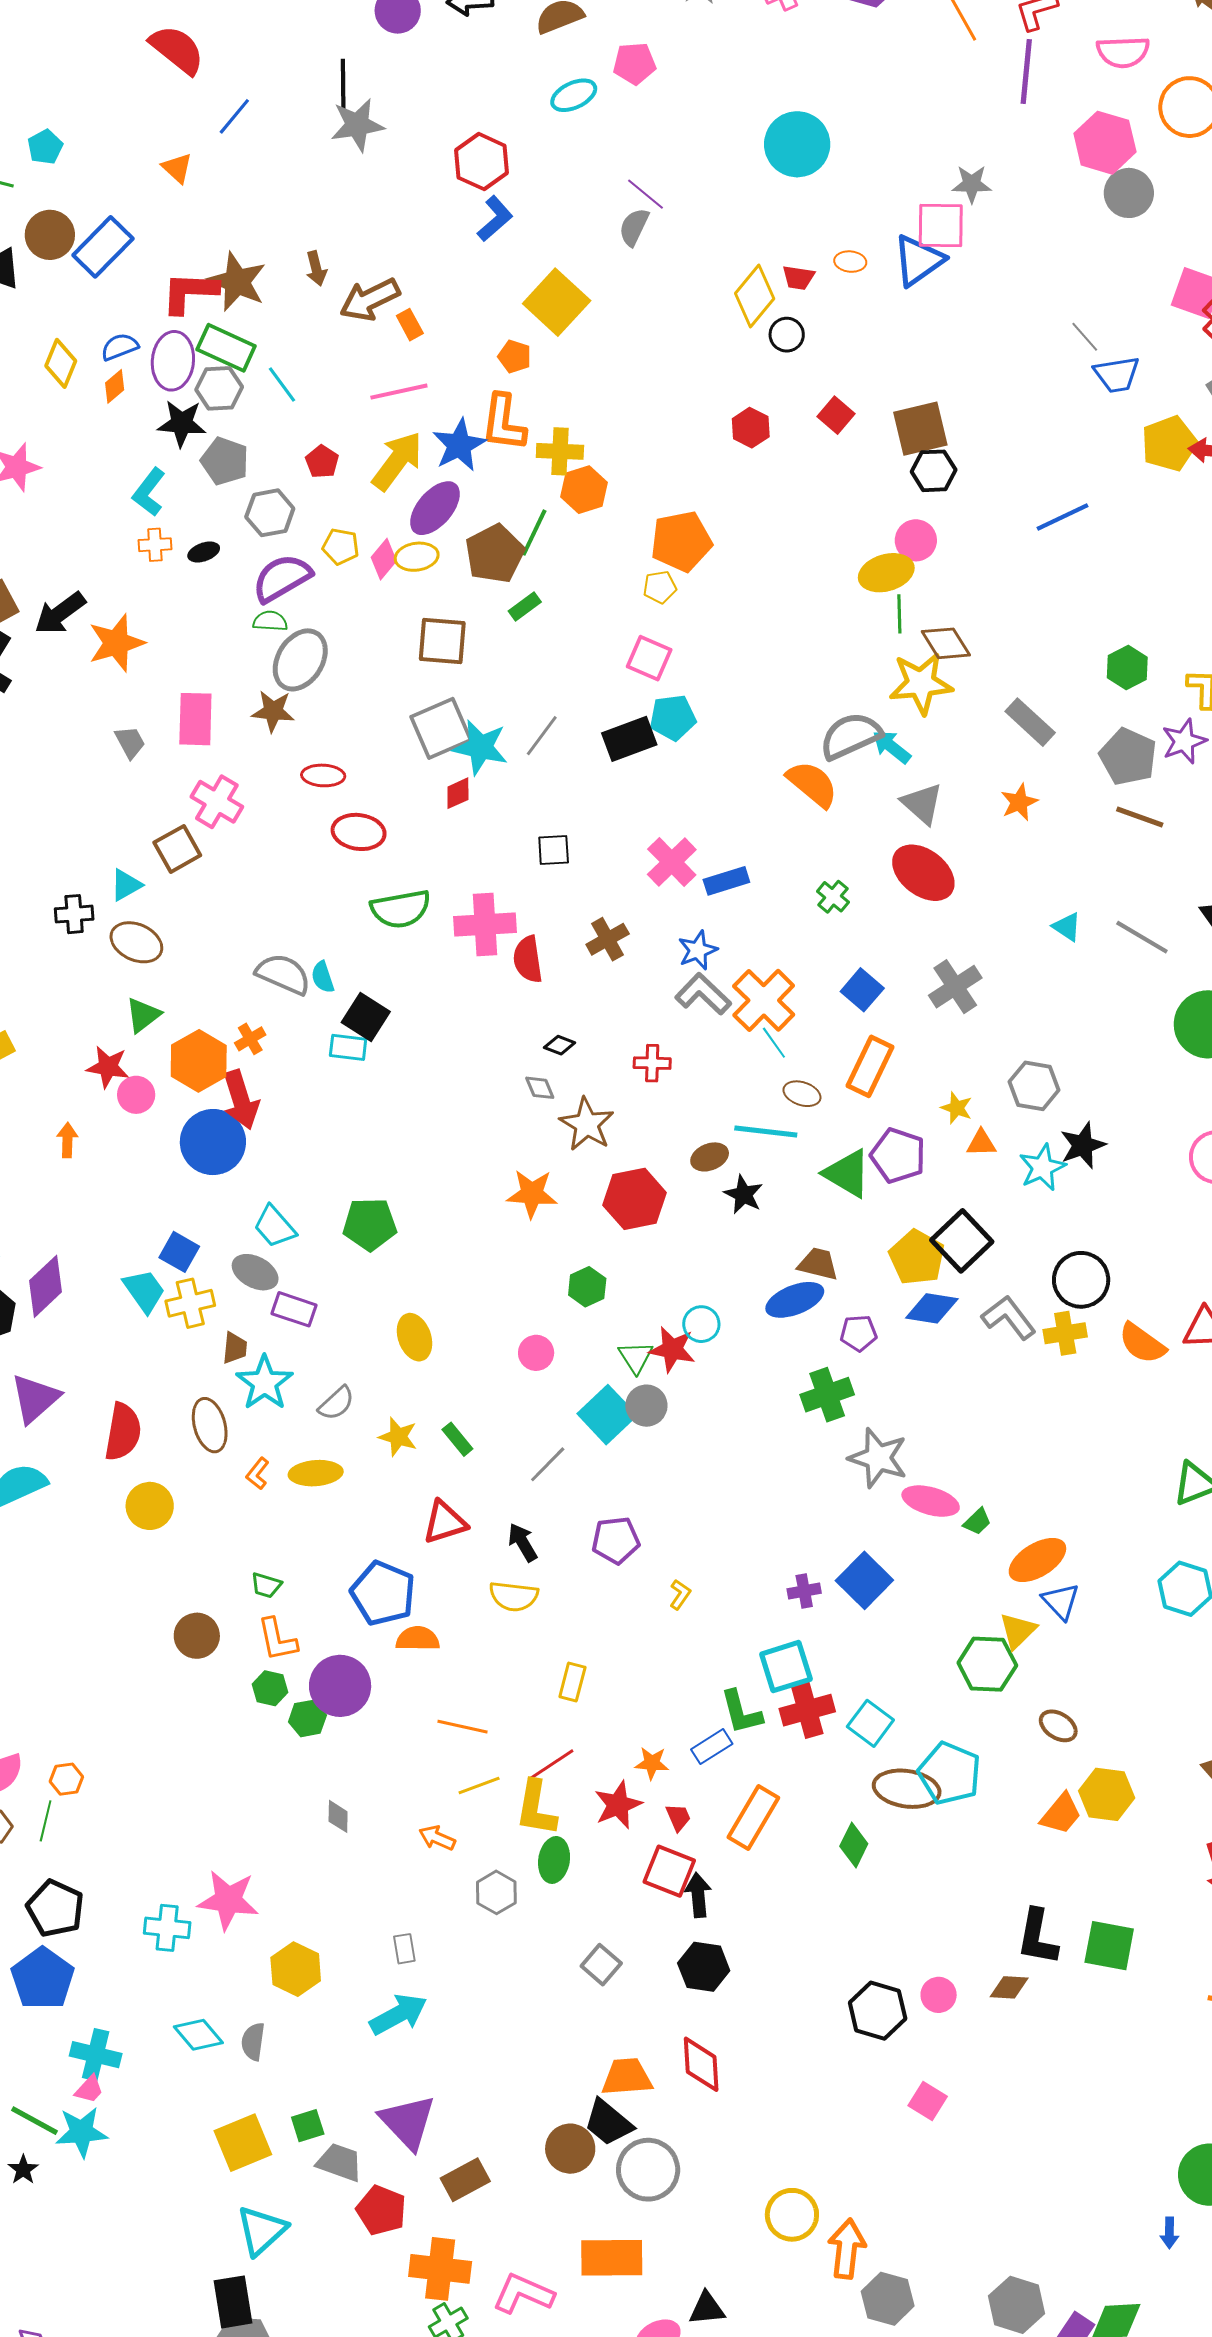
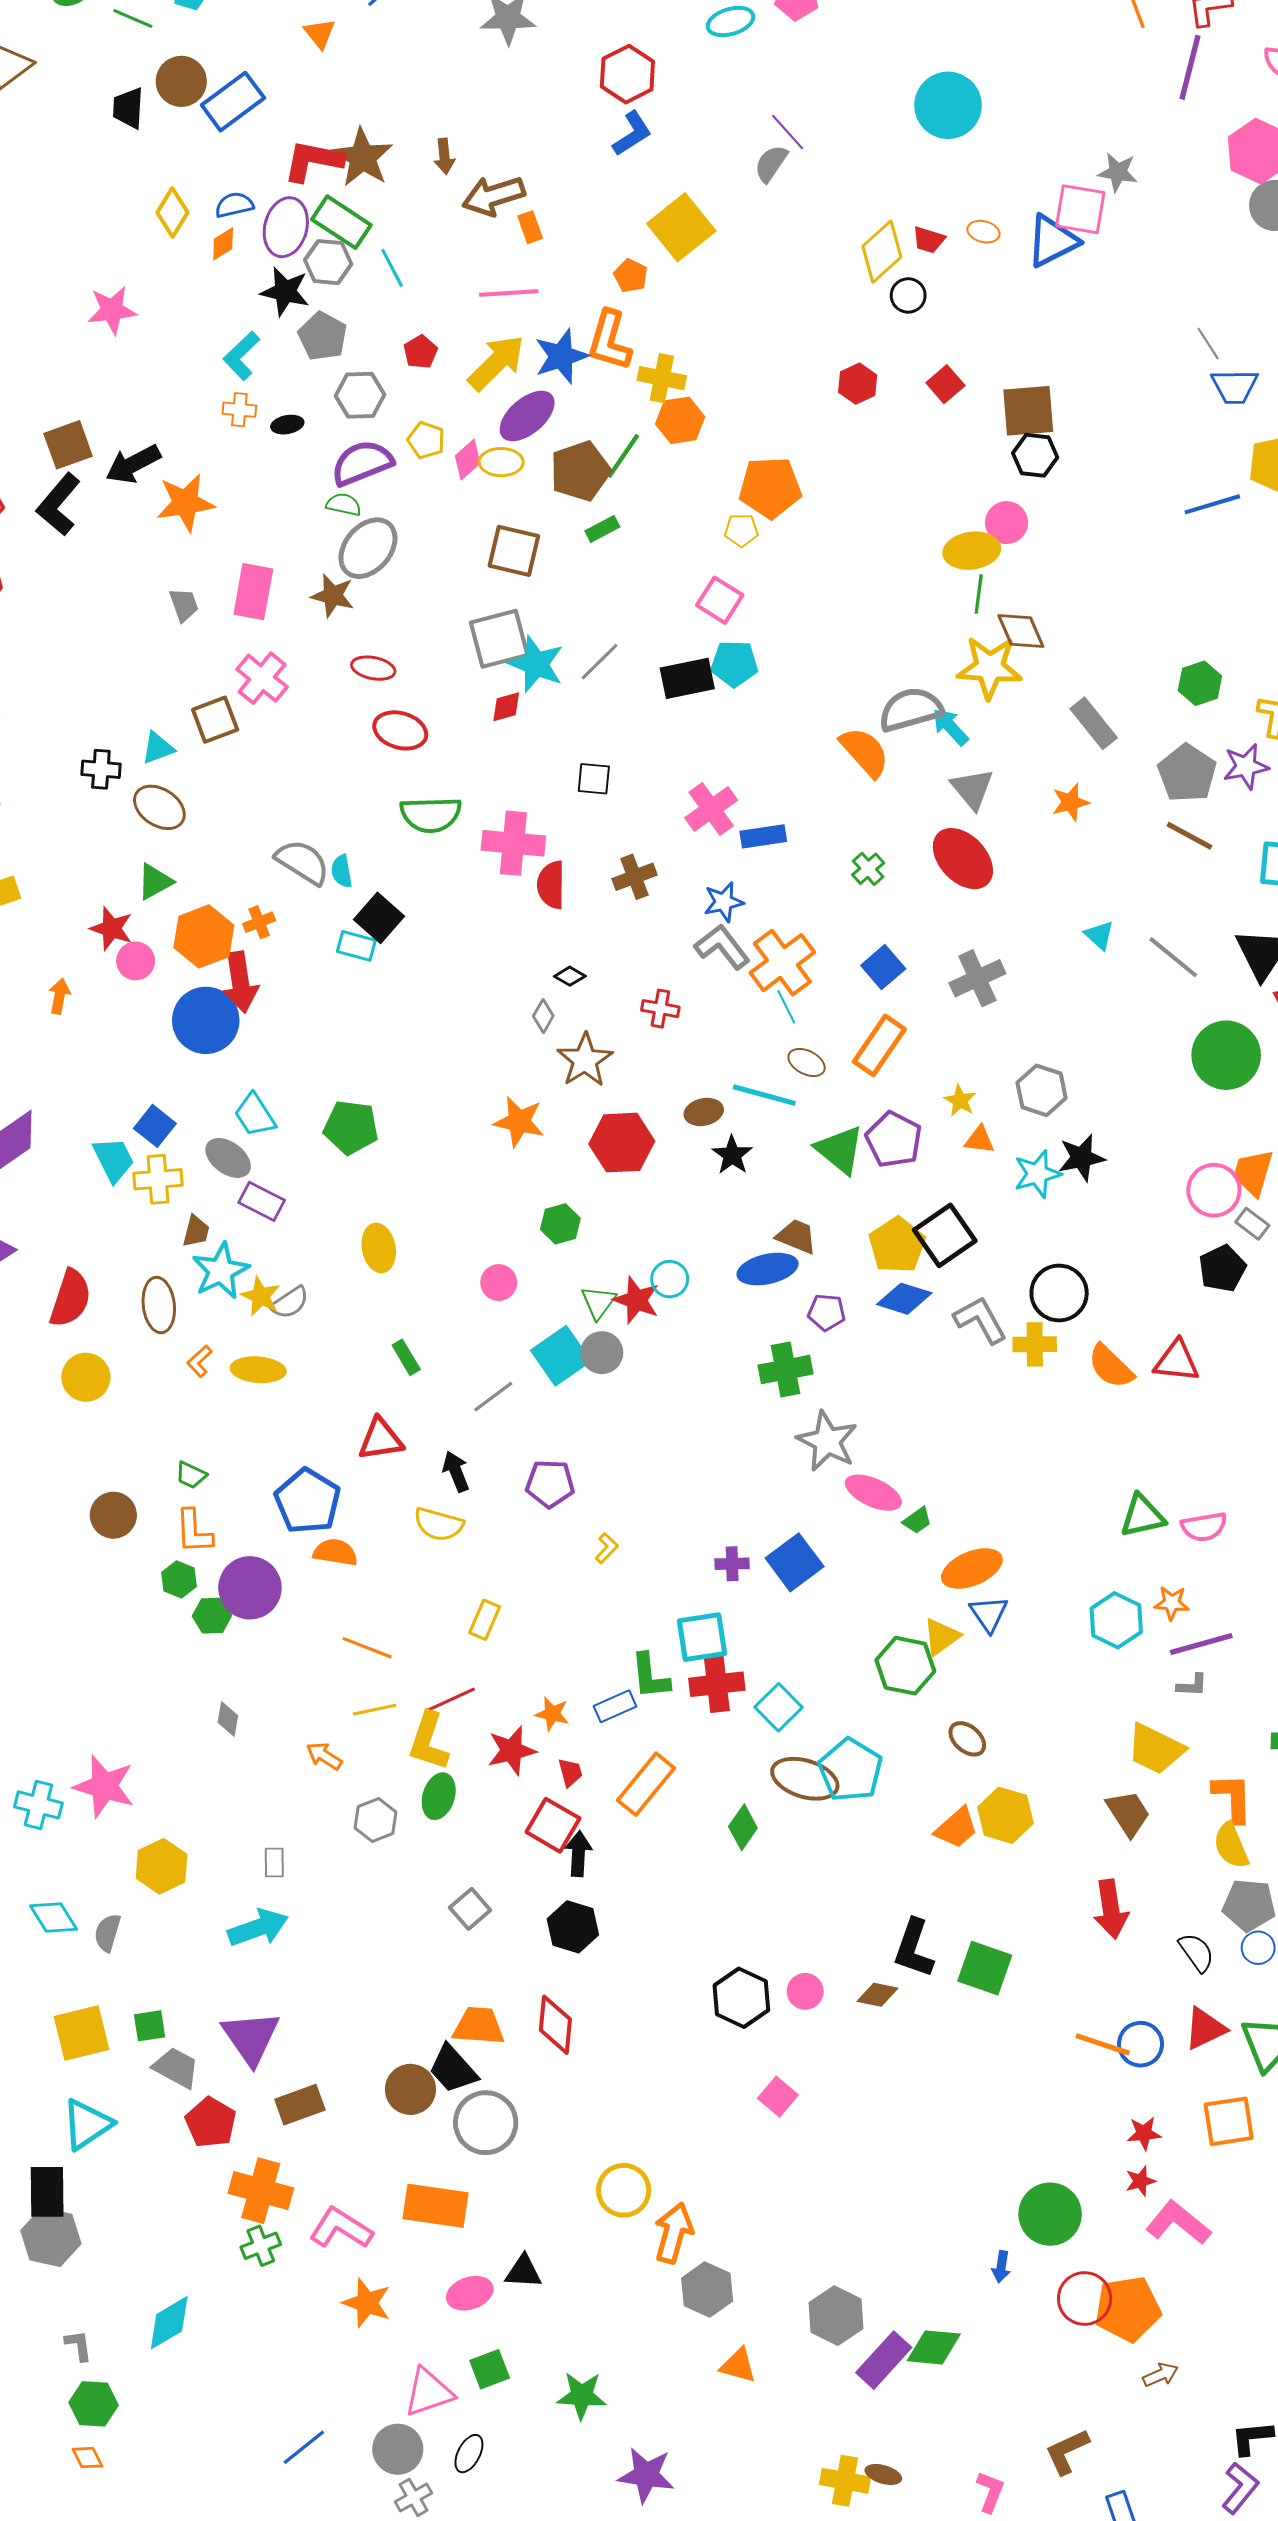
blue line: (1063, 517) -> (1212, 504), moved
gray diamond: (540, 1088) -> (543, 1016), turned 44
yellow star: (398, 1437) -> (261, 1296), moved

